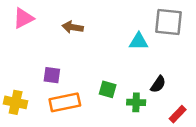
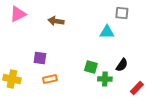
gray square: (169, 22) -> (122, 13), moved, size x0.6
green square: (108, 89) -> (91, 67), moved
orange rectangle: (65, 102) -> (50, 79), size x0.6

